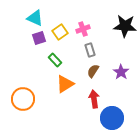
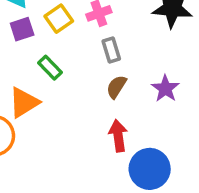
orange triangle: (65, 84) -> (24, 103), moved

